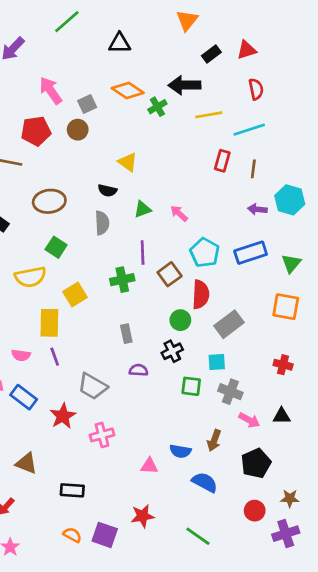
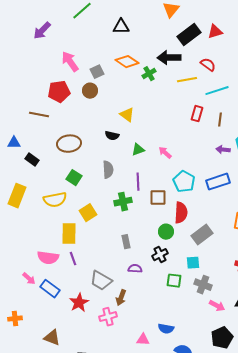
black rectangle: (211, 54) -> (189, 35), size x1.6
red semicircle: (256, 89) -> (208, 65), moved, turned -42
gray semicircle: (102, 223) -> (108, 170), moved
brown square: (170, 274) -> (158, 198), turned 36
pink semicircle: (21, 355) -> (48, 258), size x1.5
brown arrow: (214, 440) -> (121, 298), moved

